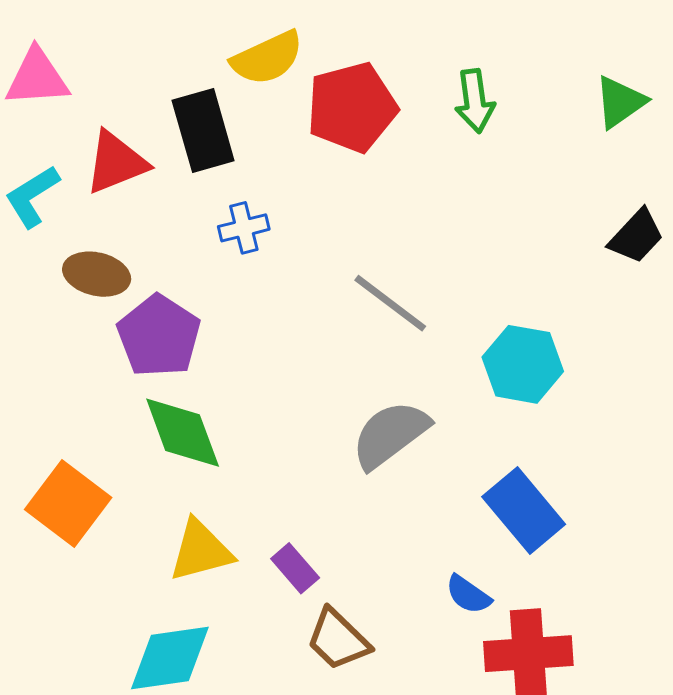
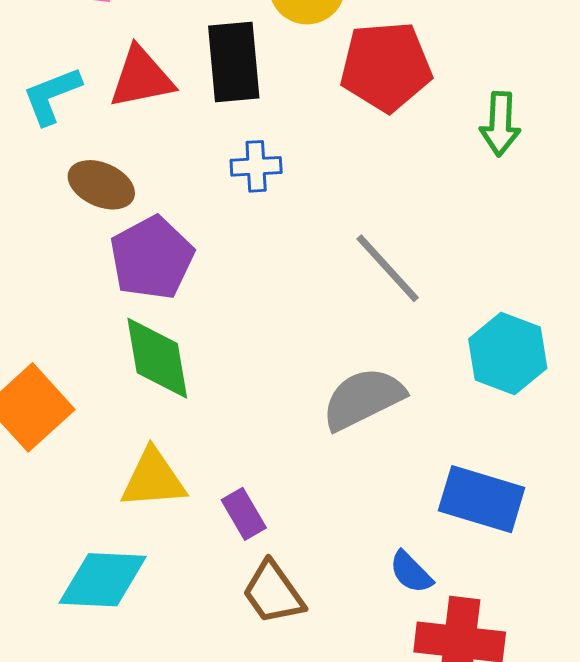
green arrow: (475, 101) -> (500, 124), moved
blue rectangle: (524, 511) -> (482, 499), turned -44

